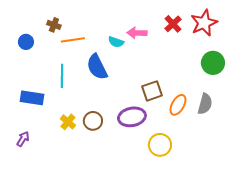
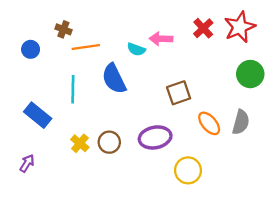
brown square: (152, 91) -> (179, 93), moved
blue rectangle: (32, 98) -> (38, 115), turned 30
orange ellipse: (178, 105) -> (209, 123), turned -70

